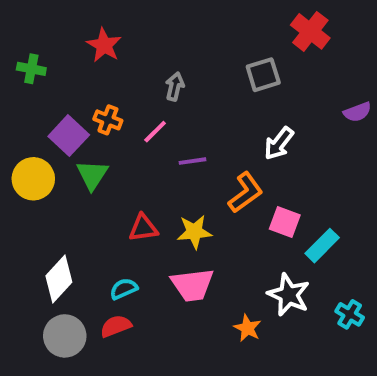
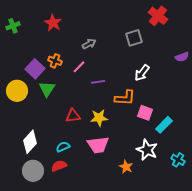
green cross: (31, 69) -> (13, 26), moved, turned -32
gray arrow: (175, 86) -> (89, 44), turned 48
orange L-shape: (245, 193) -> (125, 98), turned 40

